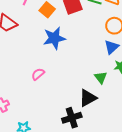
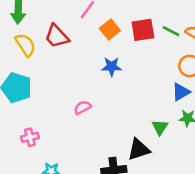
blue star: (54, 38) -> (112, 67), size x0.7

